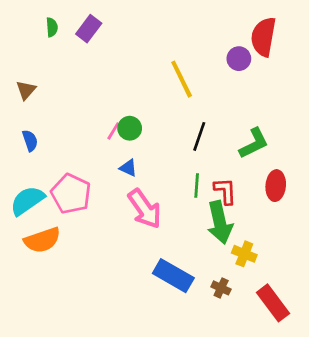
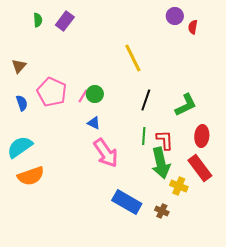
red semicircle: (263, 37) -> (193, 27), size x0.5
purple circle: (239, 59) -> (175, 16), moved
pink pentagon: (71, 194) -> (52, 92), moved
red rectangle: (273, 303) -> (200, 168), moved

